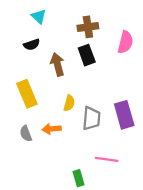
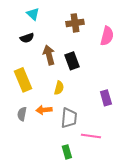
black rectangle: (87, 55) -> (72, 61), moved
purple rectangle: (124, 115) -> (106, 98), size x0.7
gray trapezoid: (91, 118) -> (69, 118), moved
gray semicircle: (26, 134) -> (22, 114), turned 32

